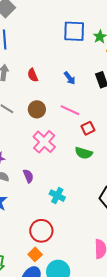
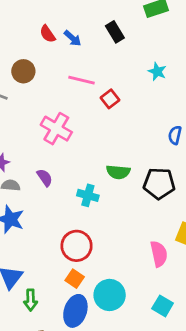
red semicircle: (33, 75) -> (48, 34), moved
brown circle: (37, 109) -> (23, 71), moved
green semicircle: (84, 153) -> (118, 172), moved

